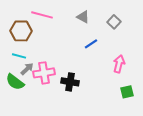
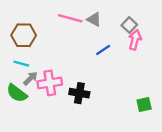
pink line: (42, 15) -> (70, 18), moved
pink arrow: (119, 64) -> (135, 40), moved

